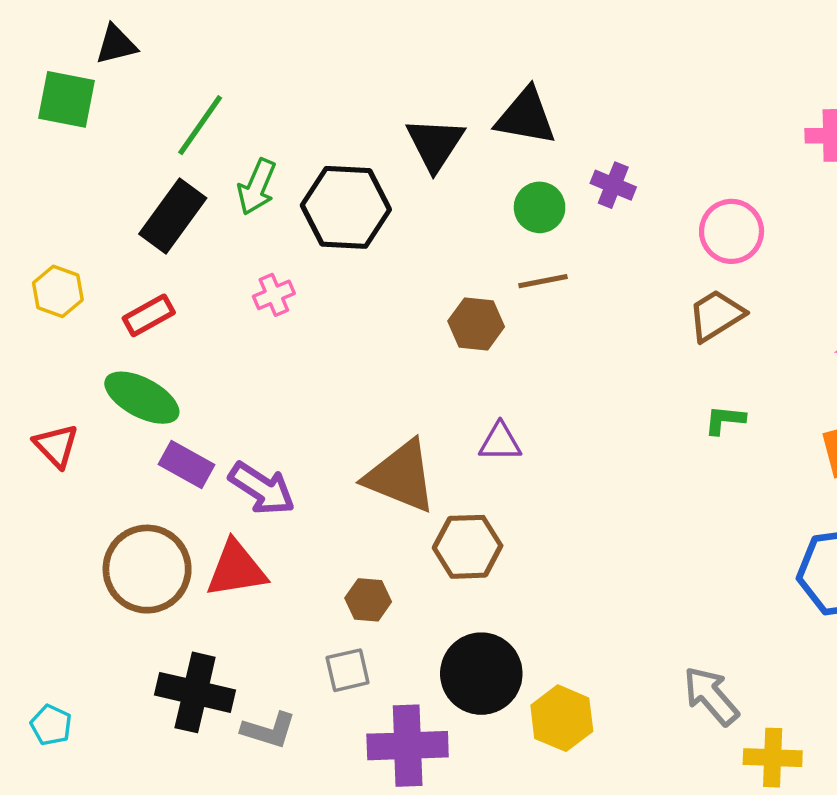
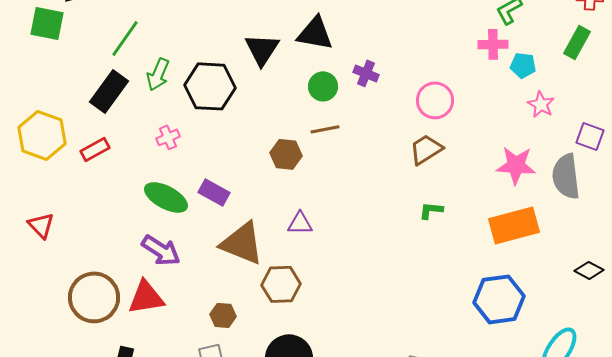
yellow hexagon: (58, 291) -> (42, 135), size x1.6
green ellipse: (142, 398) -> (166, 197), moved
purple rectangle: (186, 465) -> (214, 192), moved

